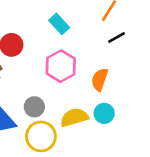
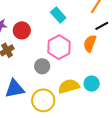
orange semicircle: (100, 80) -> (90, 43), moved
gray circle: (34, 107) -> (42, 66), moved

